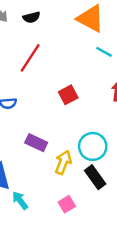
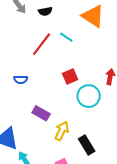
cyan line: (104, 52) -> (66, 37), moved
cyan circle: (93, 146) -> (89, 96), moved

